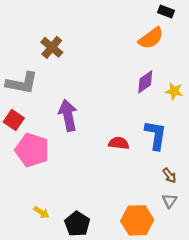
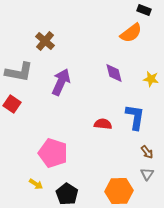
purple diamond: (145, 82) -> (114, 73), moved, turned -70
purple arrow: (68, 115) -> (61, 82), moved, turned 36
pink pentagon: (32, 150) -> (53, 153), moved

